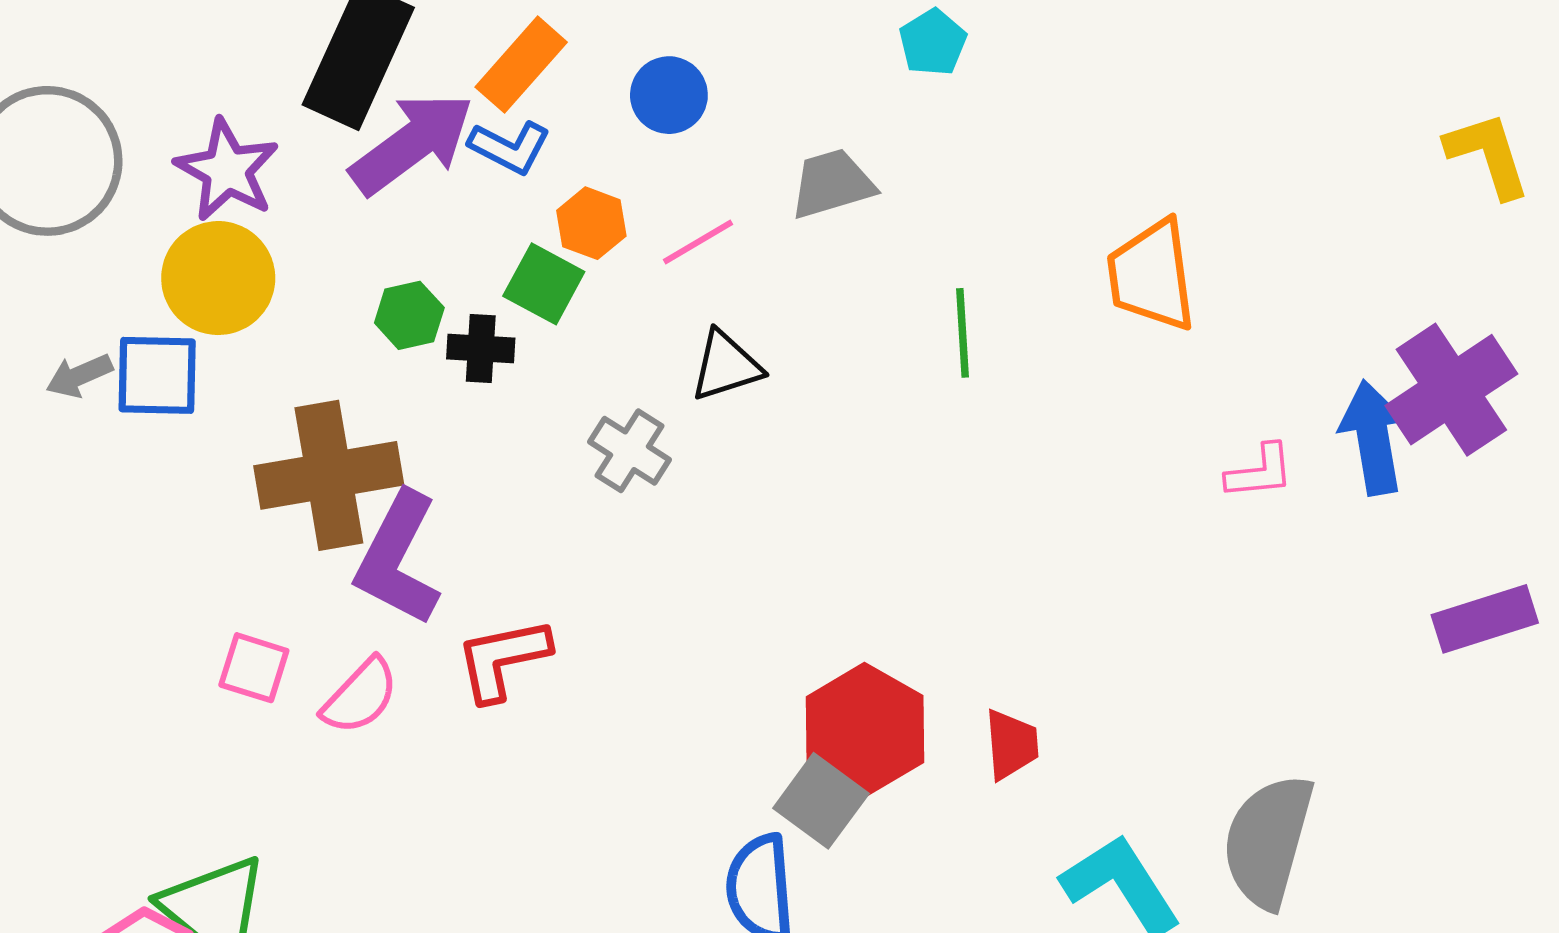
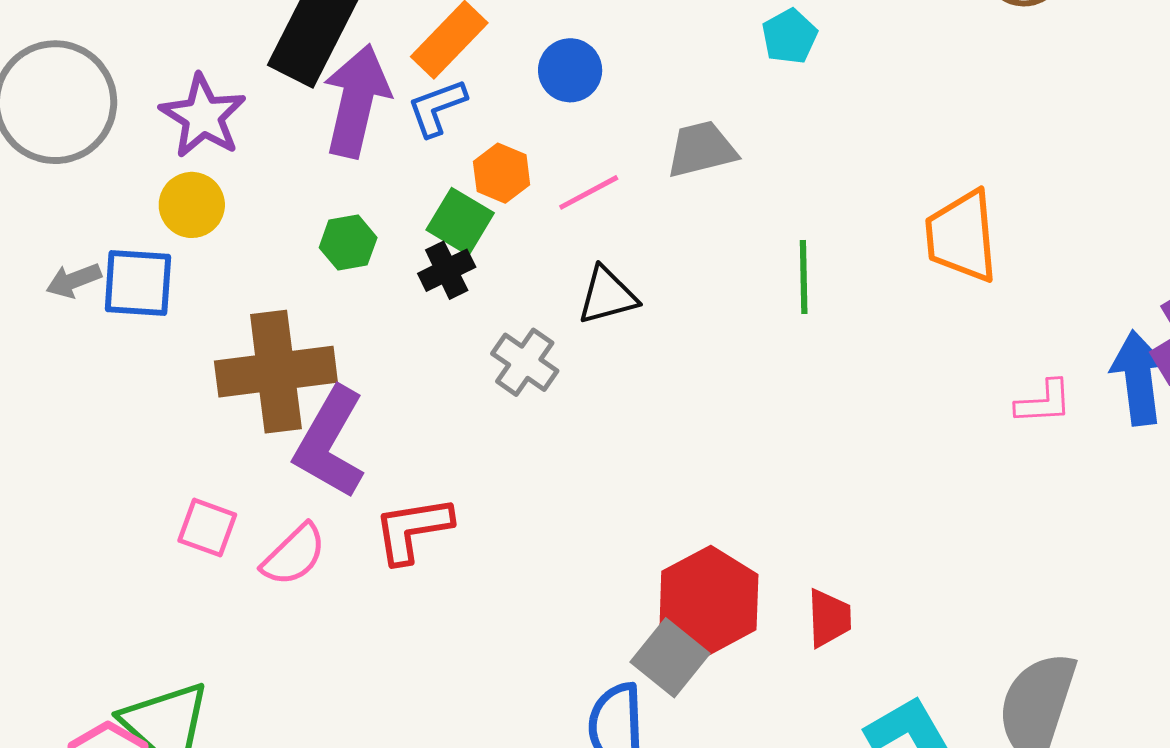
purple arrow: (412, 143) -> (356, 101), turned -43
blue L-shape: (510, 147) -> (437, 108), turned 130
yellow circle: (218, 278) -> (192, 205), size x0.7
black cross: (481, 348) -> (447, 270), moved, turned -32

